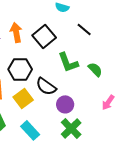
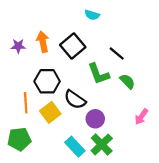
black line: (84, 29) -> (117, 54), moved
cyan rectangle: (30, 130) -> (75, 147), moved

